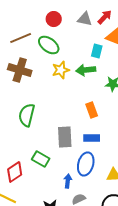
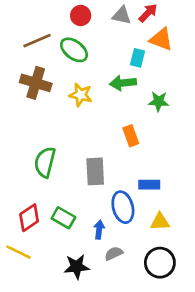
yellow star: (61, 70) -> (81, 95), moved, turned 30
green semicircle: (27, 115) -> (45, 162), moved
blue rectangle: (92, 138) -> (149, 185), moved
green rectangle: (41, 159) -> (63, 218), moved
blue ellipse: (86, 164) -> (123, 207), turned -30

